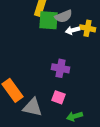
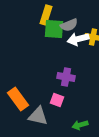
white arrow: (72, 30) -> (78, 39), size x1.5
pink square: (58, 97) -> (57, 100), moved

